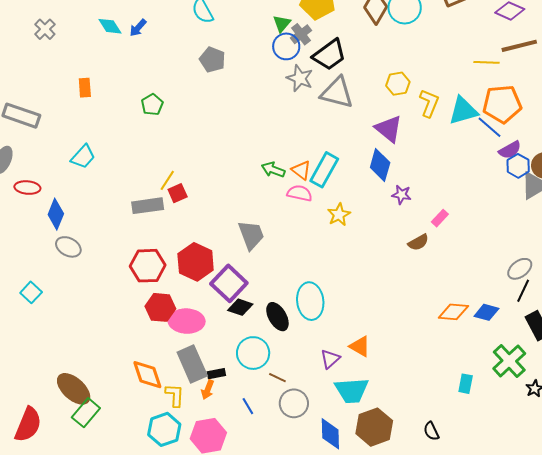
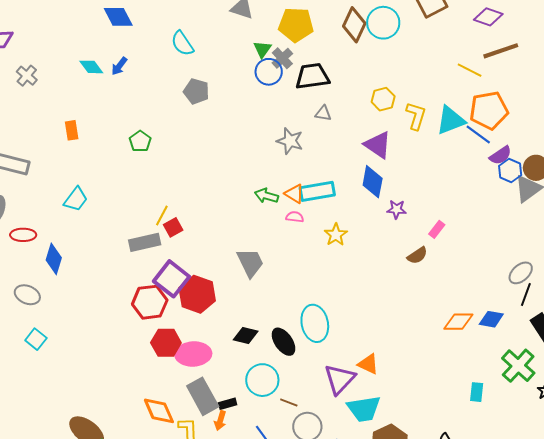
black trapezoid: (329, 55) -> (312, 76), turned -147
yellow line: (487, 62) -> (470, 70), turned 30
gray star: (300, 78) -> (290, 141), moved
gray triangle: (337, 93) -> (323, 113), size x0.5
cyan rectangle: (324, 170) -> (317, 191), turned 56
pink semicircle: (300, 193) -> (295, 217), size x0.7
gray ellipse: (68, 247) -> (27, 295), moved
purple square: (229, 283) -> (171, 279), moved
purple triangle: (330, 359) -> (340, 379), size x1.6

